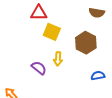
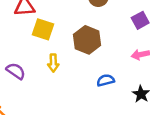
purple semicircle: (39, 68) -> (16, 71), moved

